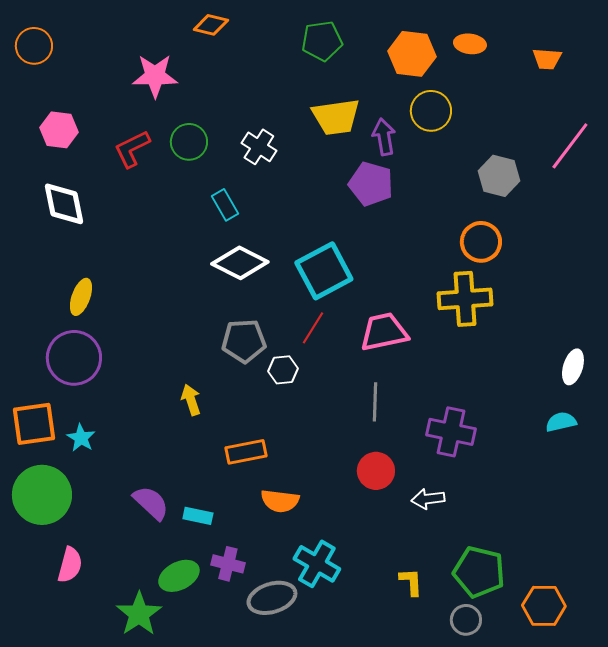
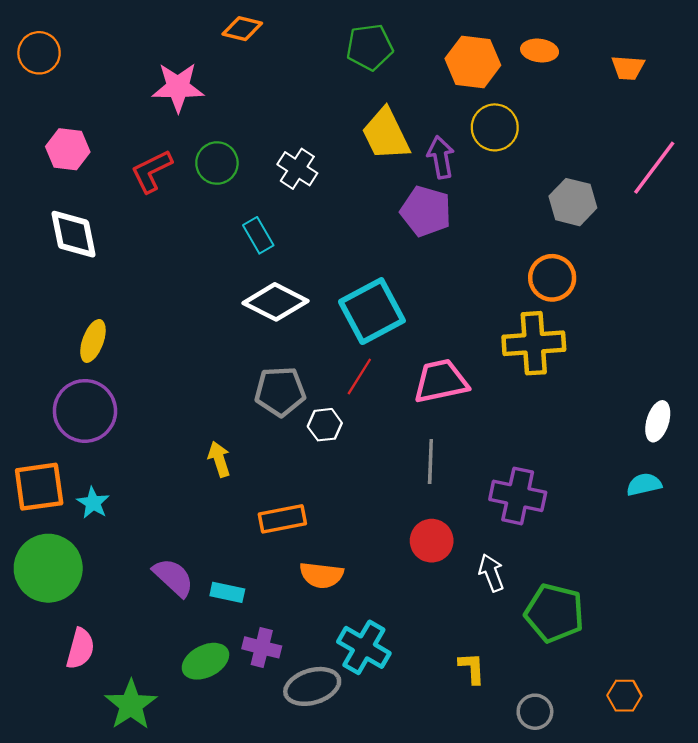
yellow trapezoid: (336, 117) -> (386, 134), turned 72
white arrow: (428, 499) -> (491, 573), turned 76
green pentagon: (479, 572) -> (554, 613), moved
orange hexagon: (544, 606) -> (624, 696), size x0.7
green star: (139, 614) -> (131, 705), moved

